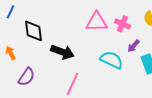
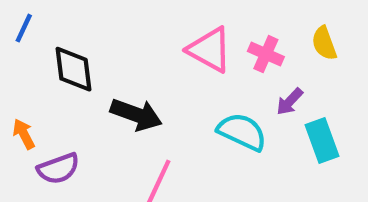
pink triangle: (97, 22) -> (210, 50), turned 30
orange arrow: (11, 53) -> (24, 134), moved
purple semicircle: (27, 77) -> (58, 169), turned 36

